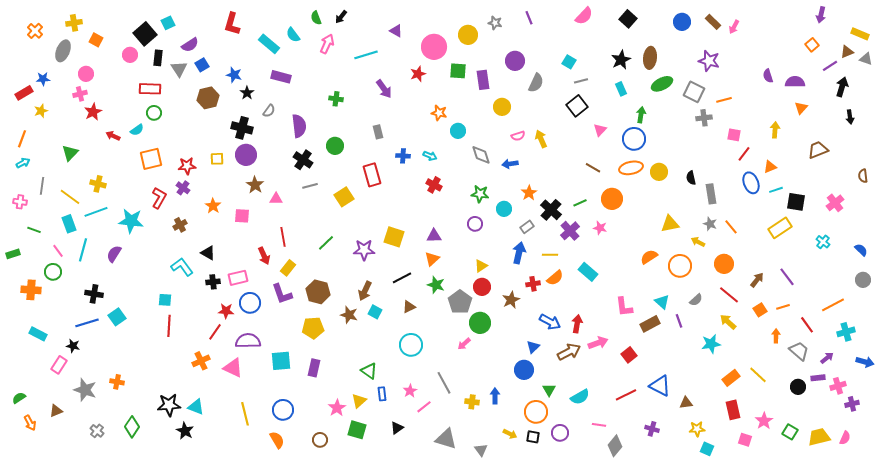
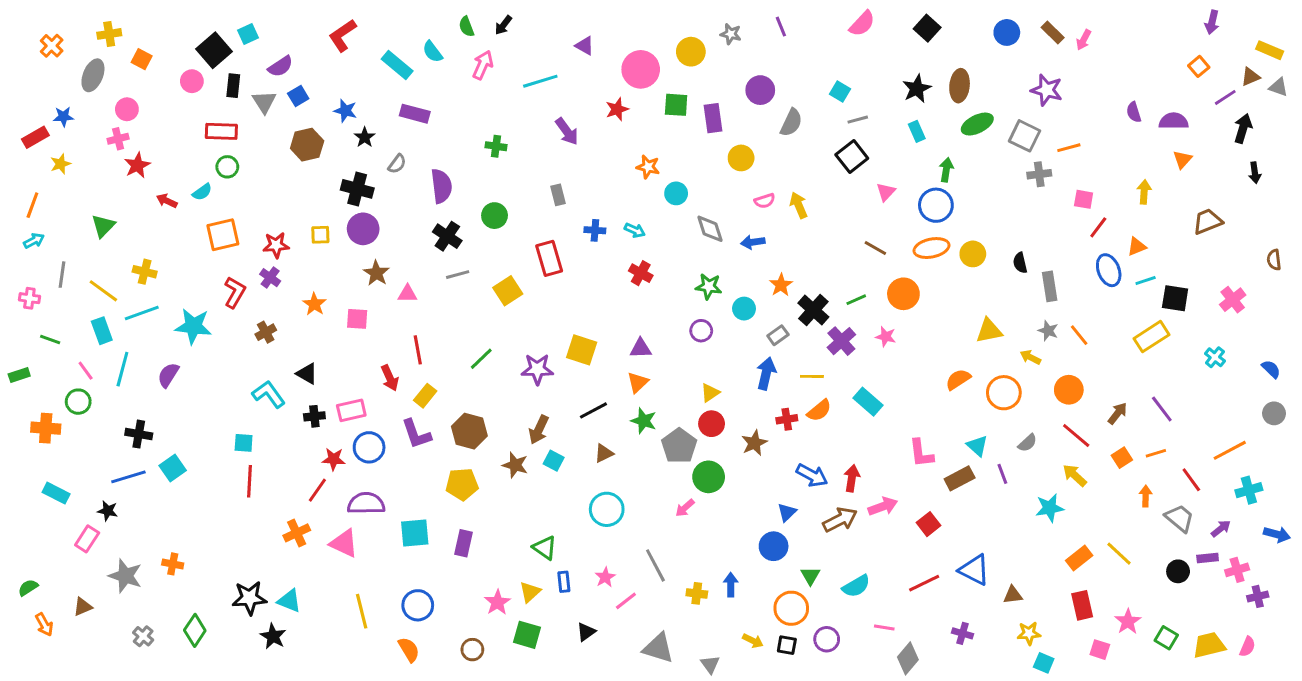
red L-shape: (232, 24) -> (342, 35), turned 40

